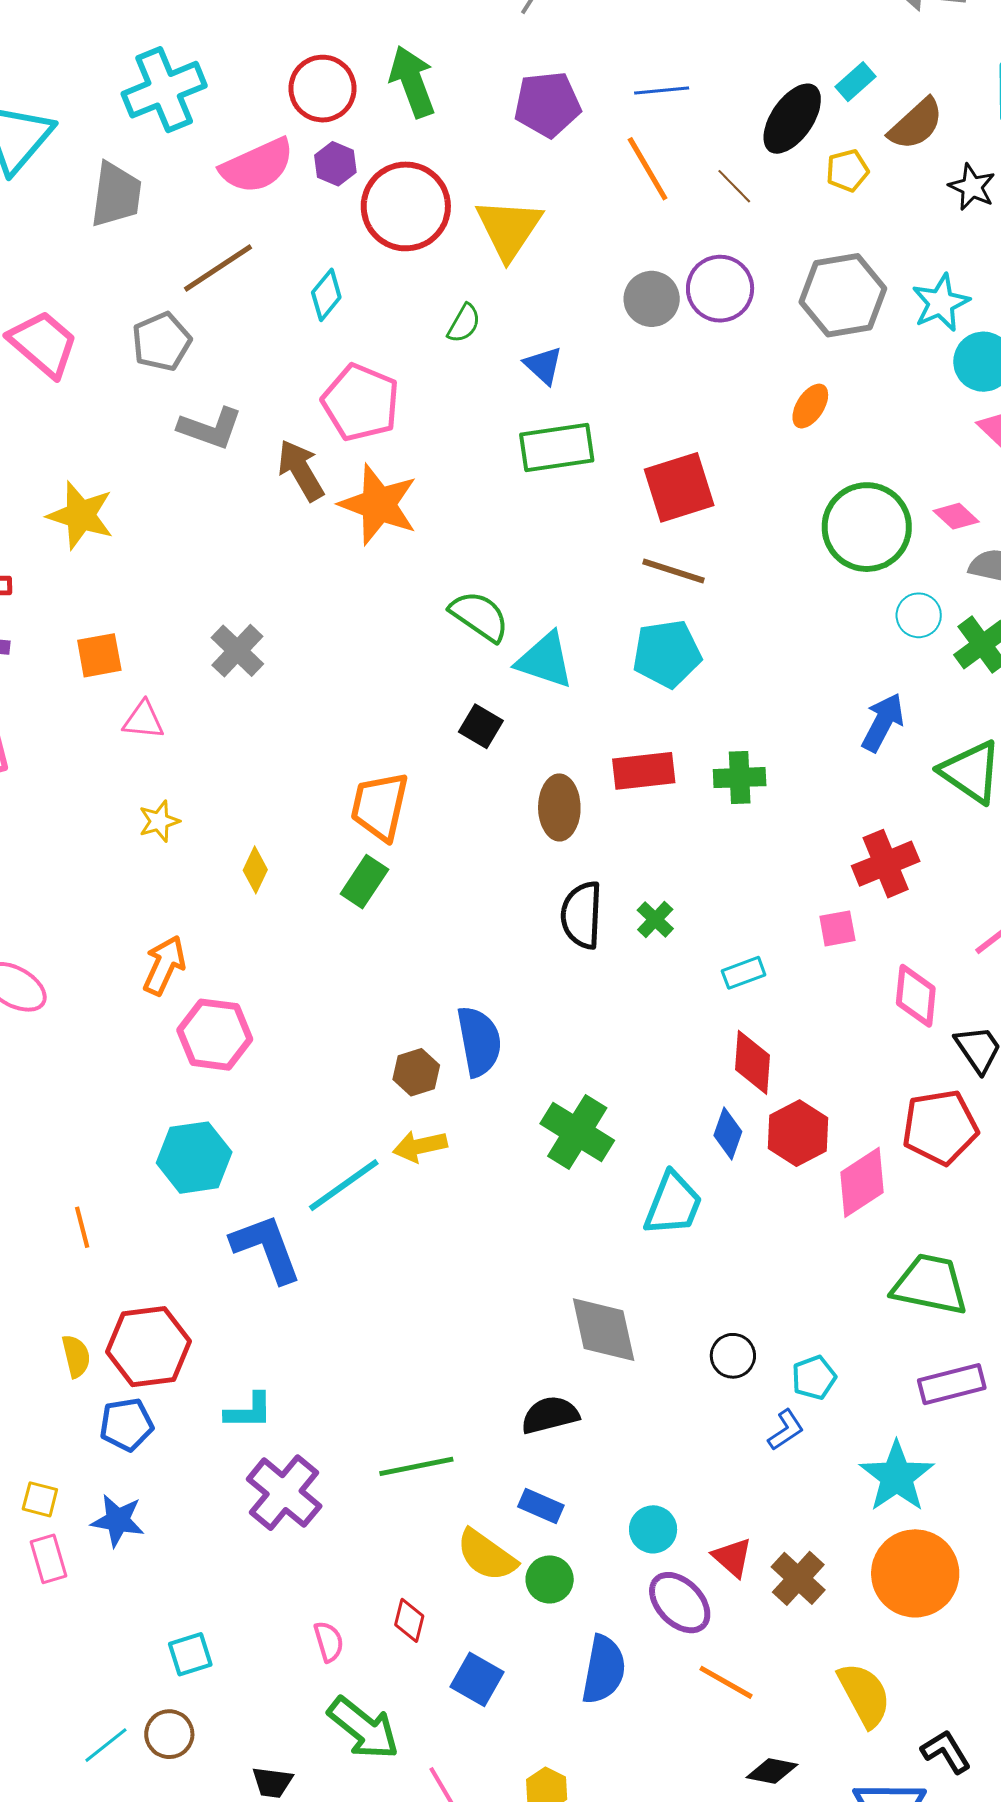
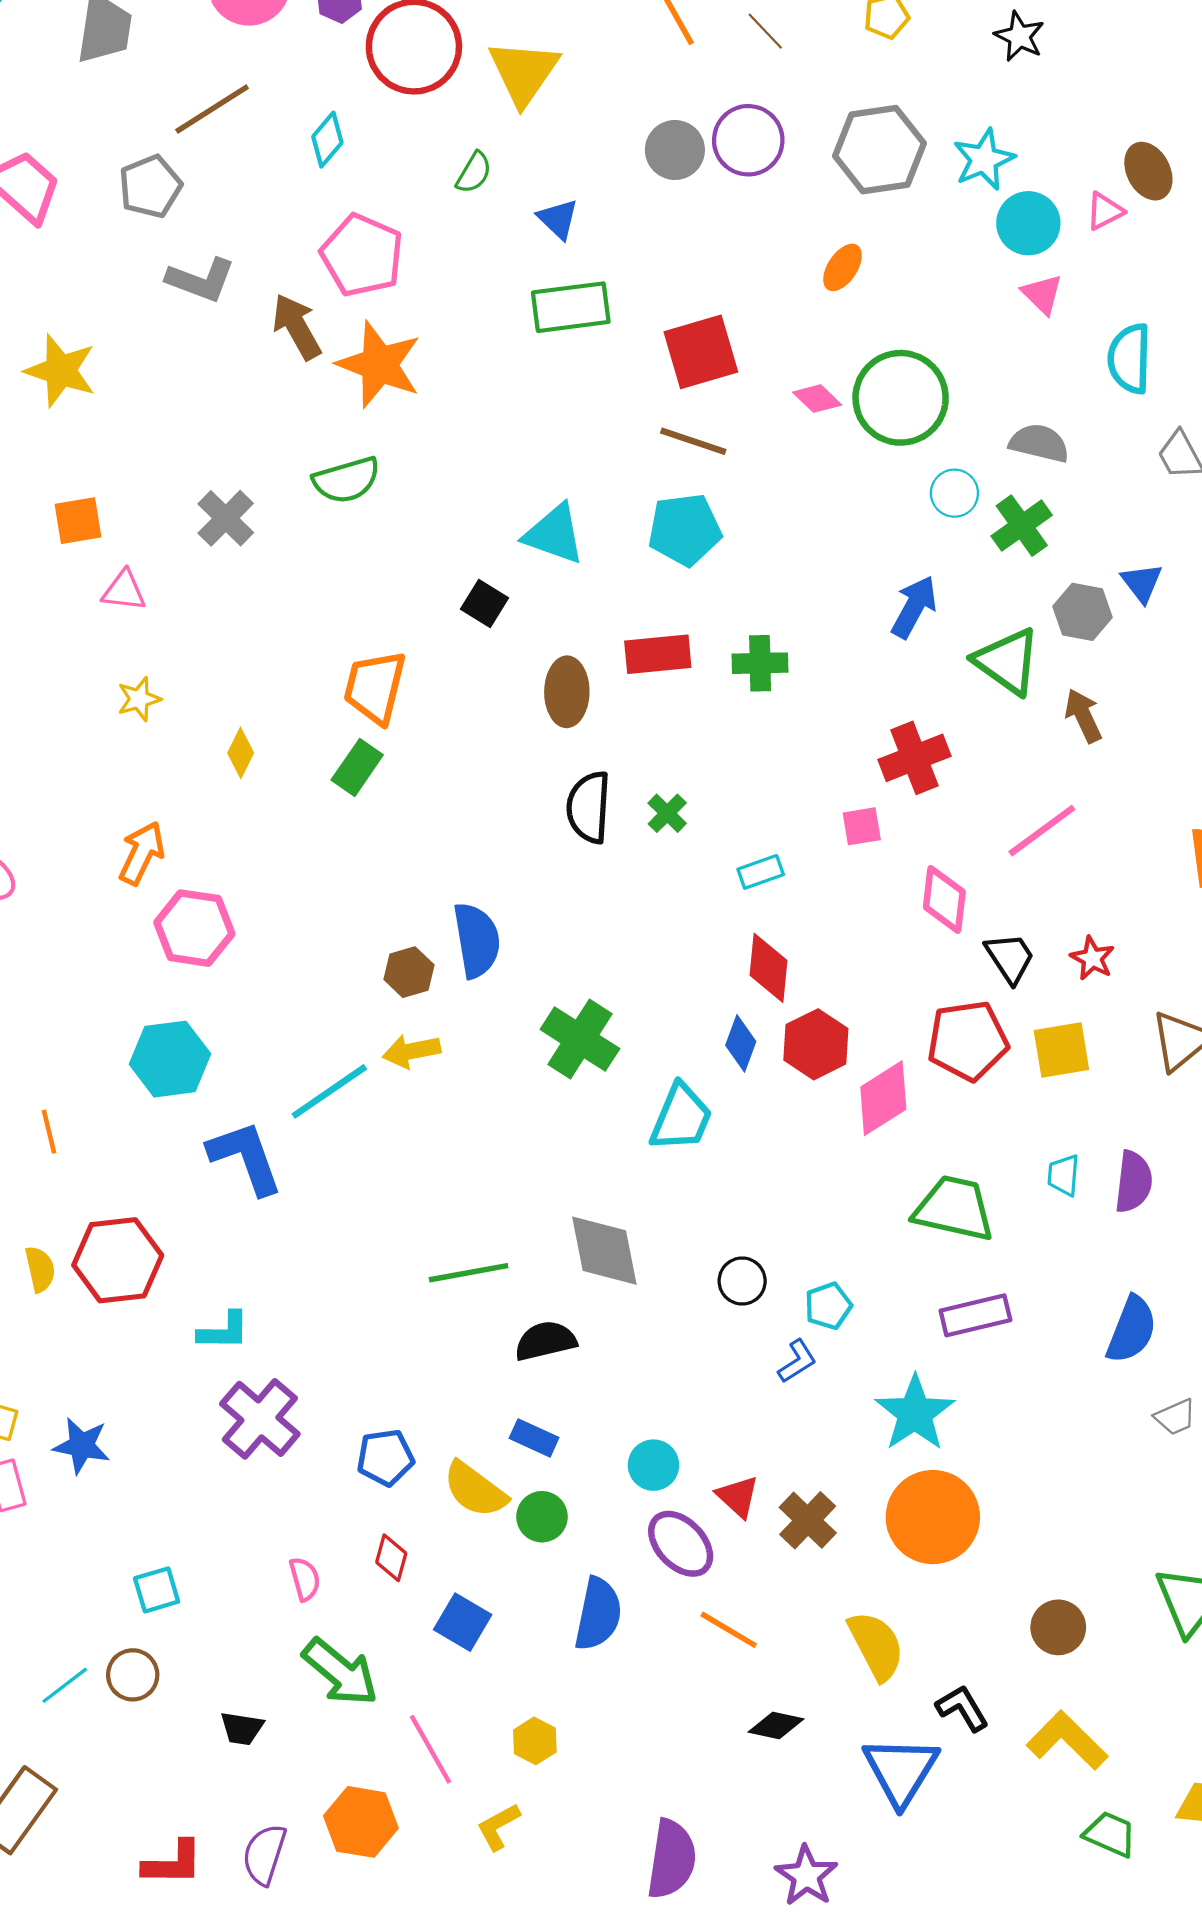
pink diamond: (956, 516) -> (817, 399), moved
green semicircle: (479, 616) -> (347, 480), moved, turned 128
blue pentagon: (126, 1425) -> (385, 1457), moved
green line: (416, 1466) -> (469, 1273), moved

